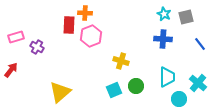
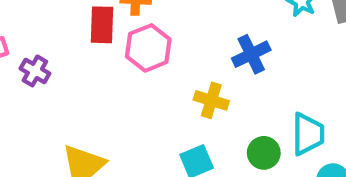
blue cross: (163, 39) -> (251, 54), moved, turned -30
green circle: (136, 86) -> (264, 153), moved

